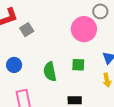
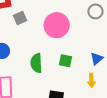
pink circle: (84, 29) -> (57, 25), moved

